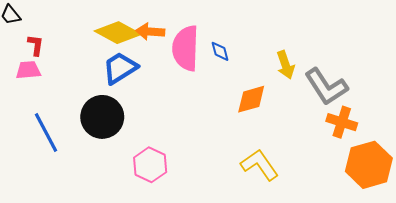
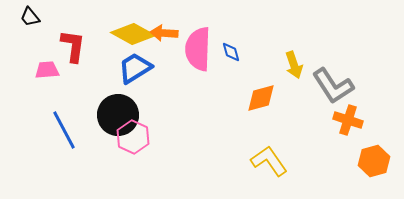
red L-shape: (36, 45) -> (73, 46), moved, size x1.6
pink hexagon: (150, 165) -> (133, 137), moved
orange hexagon: (369, 165) -> (374, 161), size x0.7

